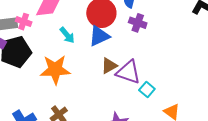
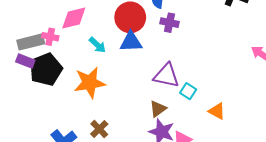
blue triangle: (99, 36) -> (131, 42), turned 30
brown triangle: (109, 66) -> (158, 109), moved

